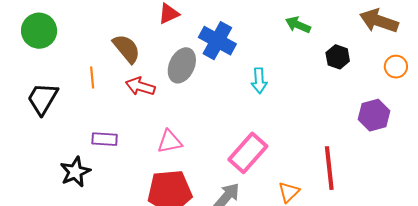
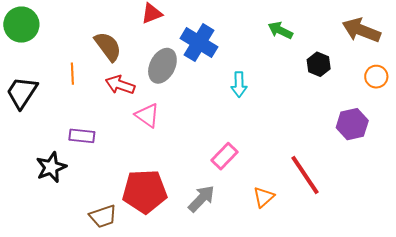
pink triangle: (170, 142) -> (147, 115), moved, turned 44
pink rectangle: (248, 153) -> (224, 156), size x0.7
red line: (329, 168) -> (305, 175), turned -30

